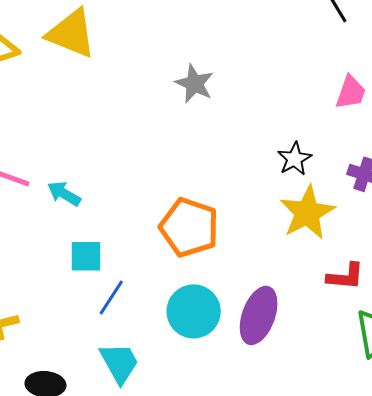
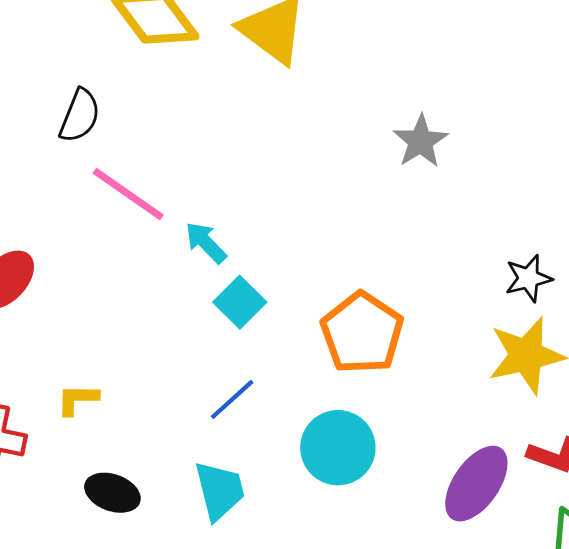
cyan square: (86, 256) -> (240, 302), moved, turned 30
purple ellipse: (259, 315) -> (476, 484), moved

